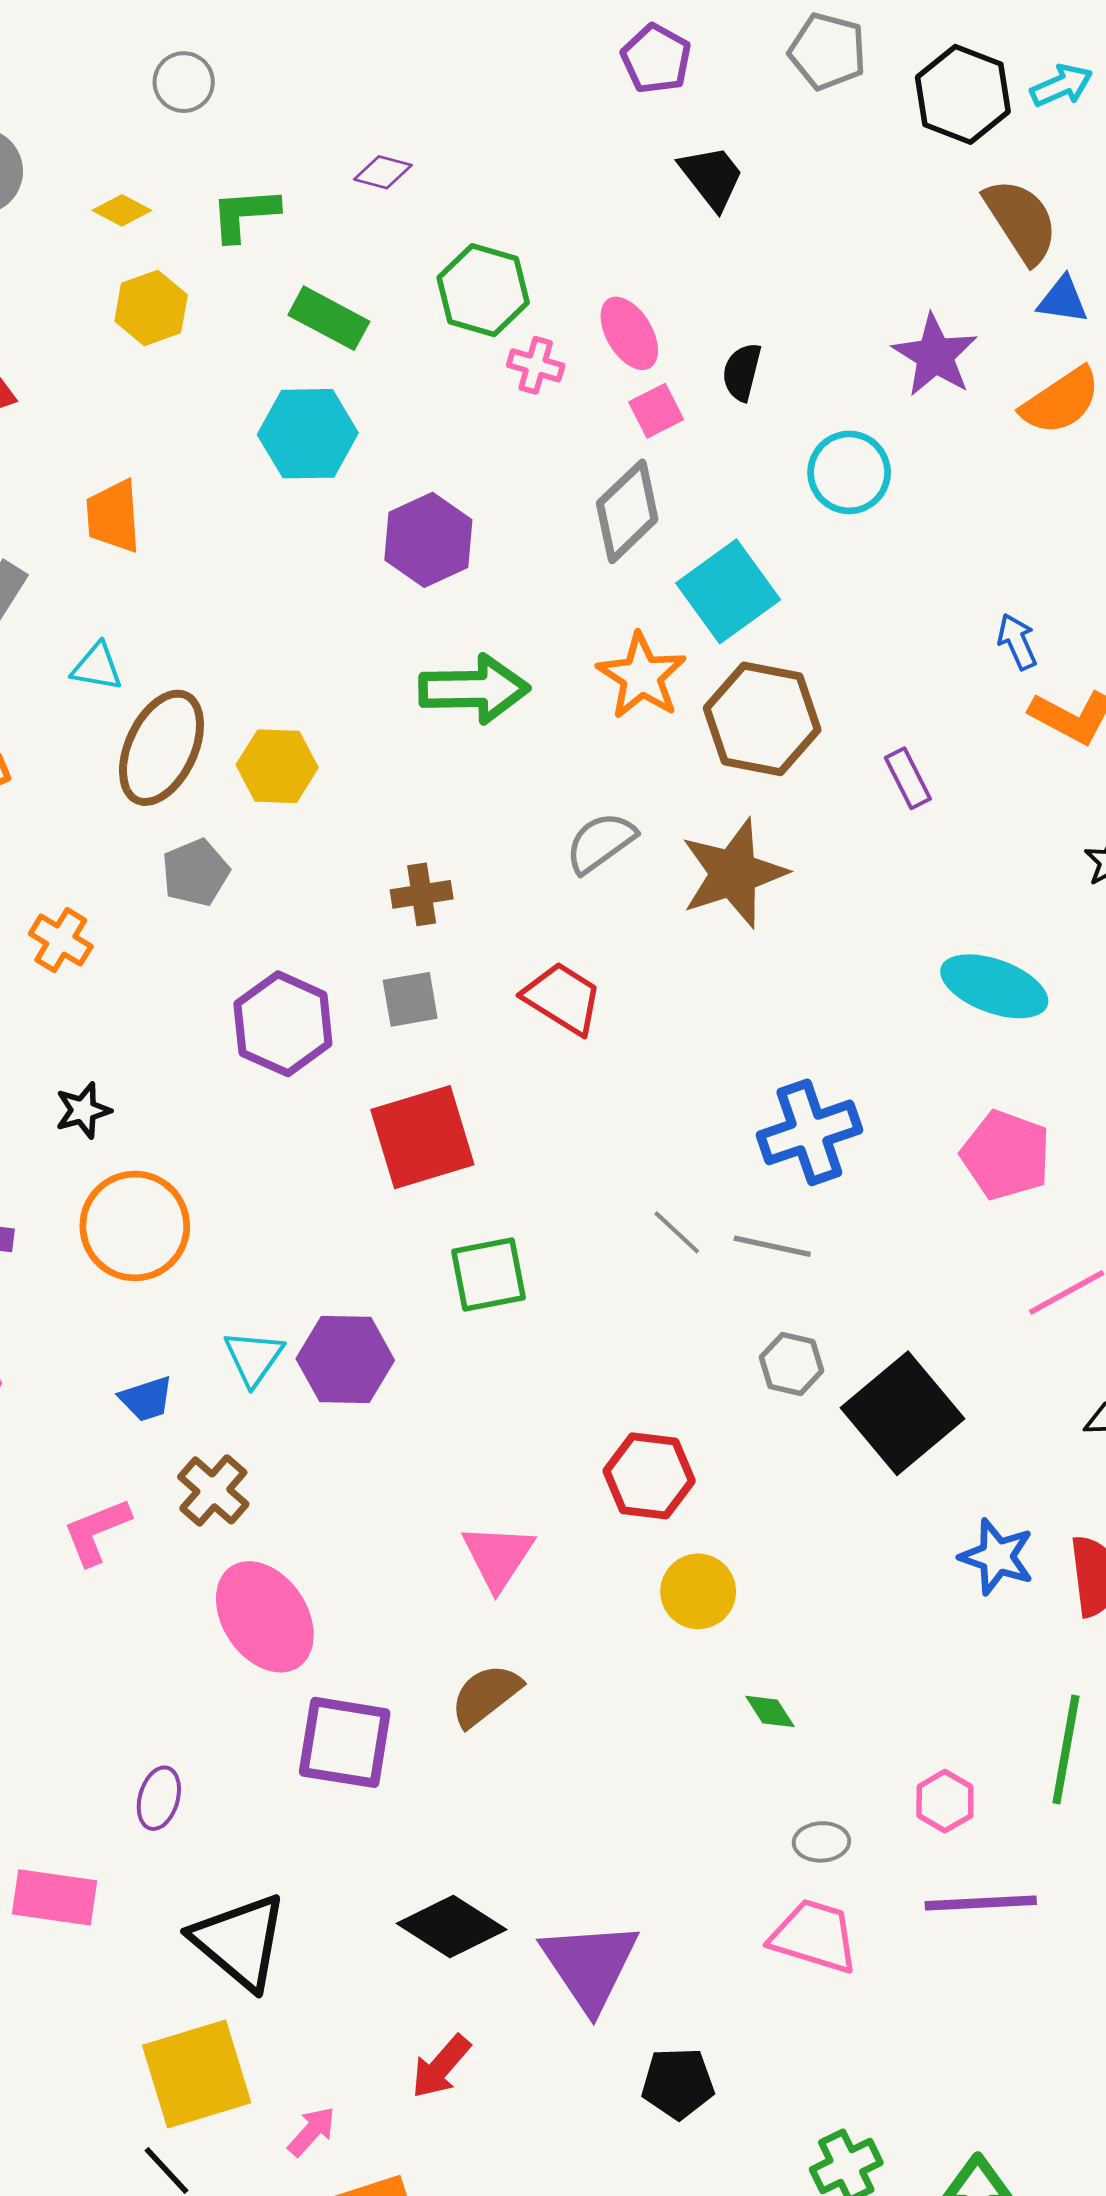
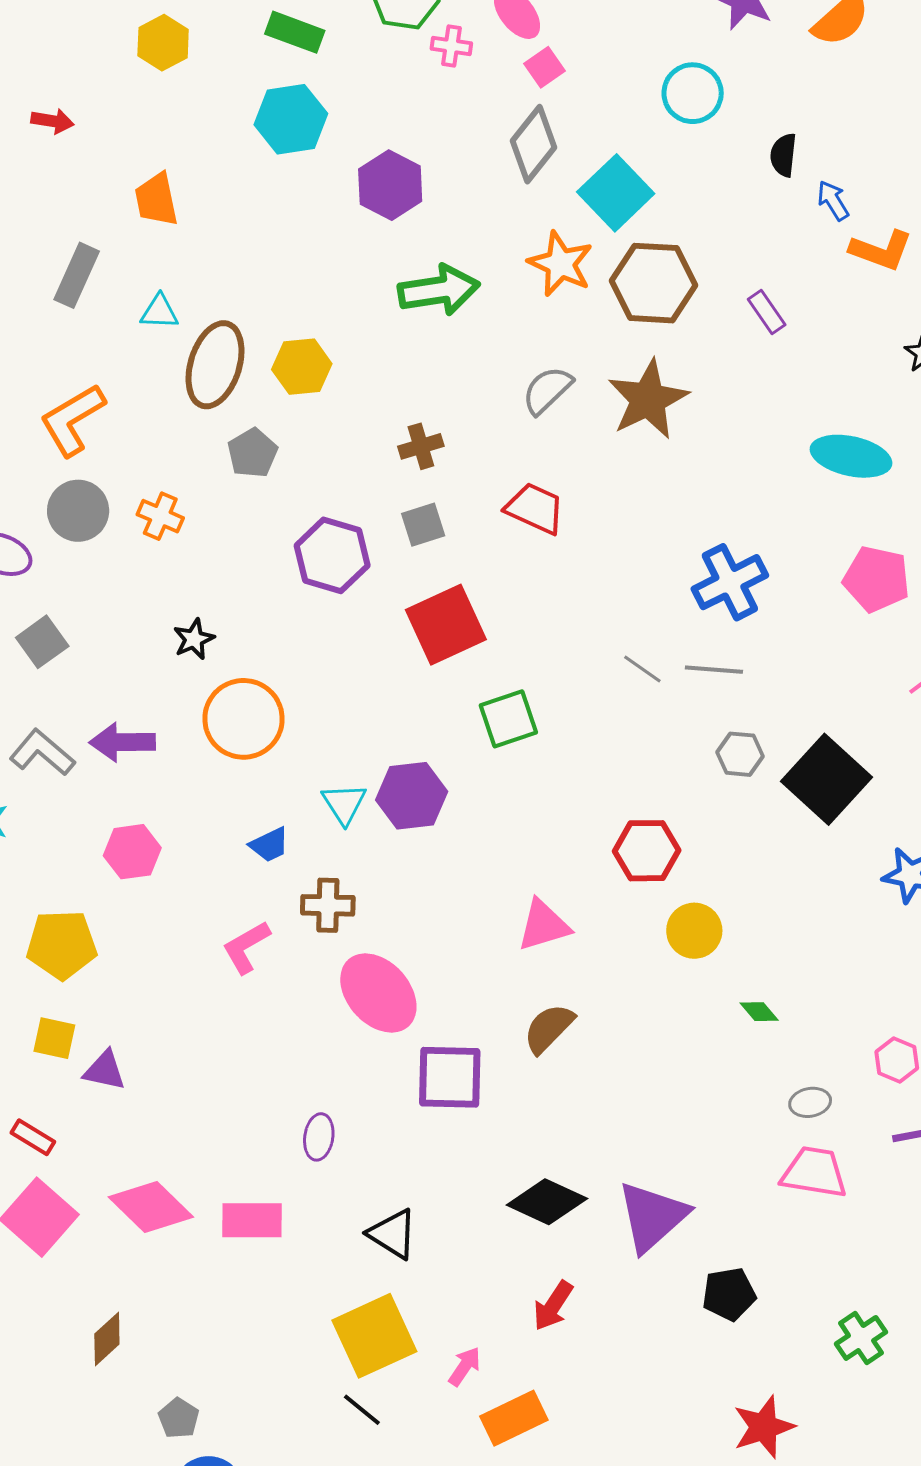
black semicircle: (742, 372) -> (783, 155), moved
brown cross: (213, 1490) -> (328, 905), turned -32
pink triangle: (498, 1557) -> (544, 925), turned 48
black triangle: (240, 1941) -> (393, 1234), size x0.7
purple triangle: (590, 1966) -> (652, 1217), turned 30

